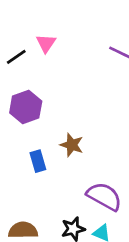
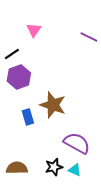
black line: (16, 57) -> (12, 54), moved
brown star: (72, 145) -> (53, 105), size x1.5

